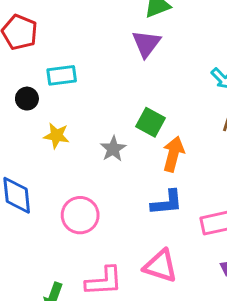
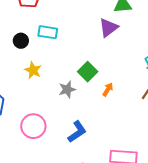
green square: (150, 122) -> (88, 72), moved
orange arrow: (173, 154) -> (108, 89), moved, size x0.6
blue L-shape: (167, 203) -> (77, 132), moved, turned -45

